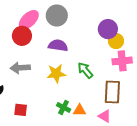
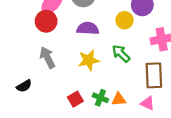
yellow circle: (116, 41) -> (124, 20), moved
gray arrow: (20, 68) -> (47, 58), turned 72
red square: (21, 110) -> (75, 99), moved, turned -32

